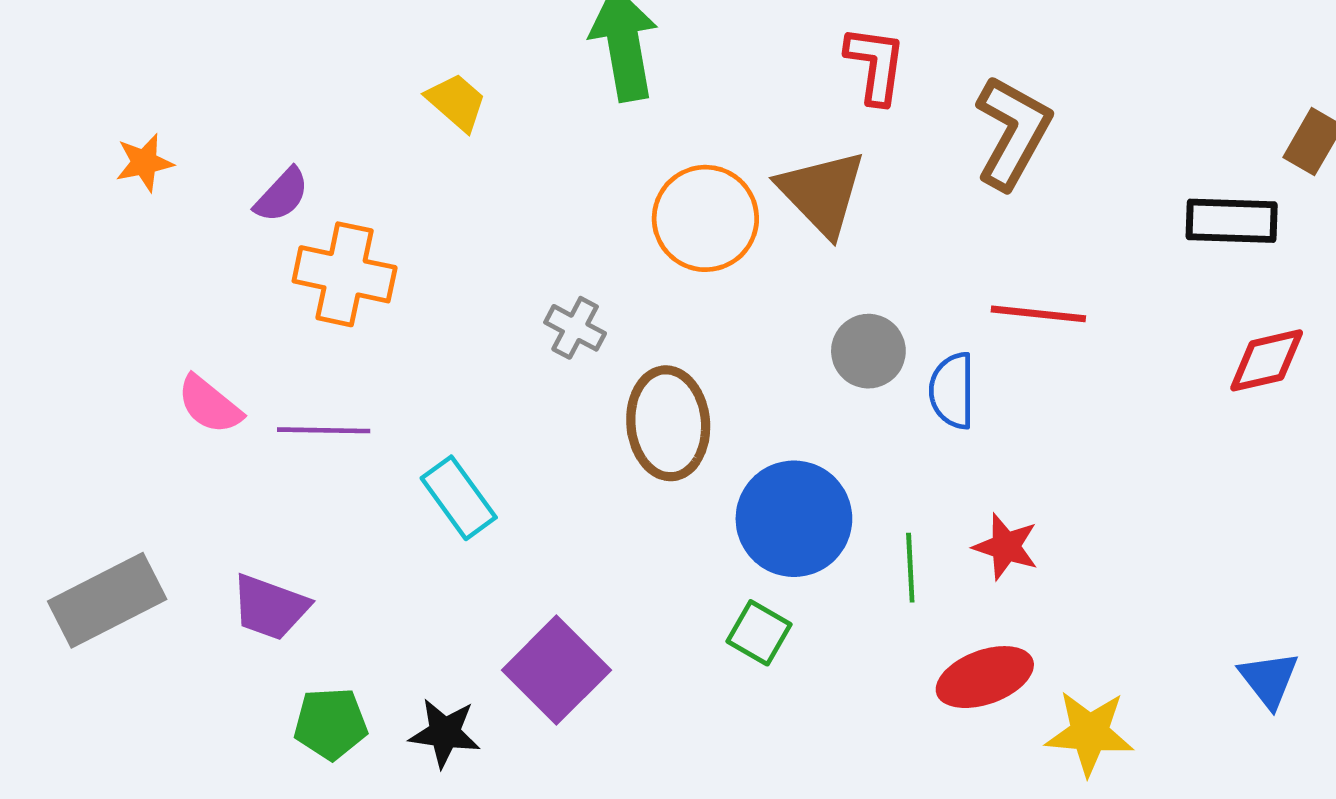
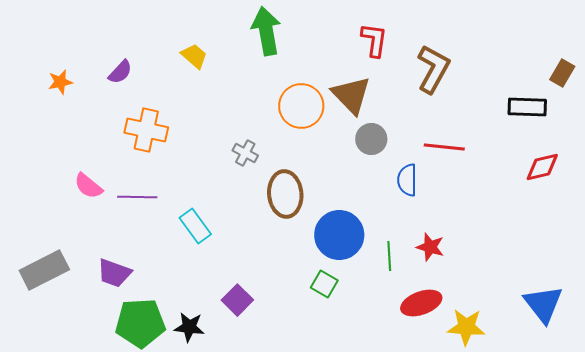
purple semicircle: (282, 195) -> (120, 72), moved
gray circle: (868, 351) -> (371, 139), moved
purple square: (556, 670) -> (237, 300), size x0.7
blue triangle: (1269, 679) -> (543, 304), size x1.5
green pentagon: (331, 724) -> (140, 323), size x1.6

